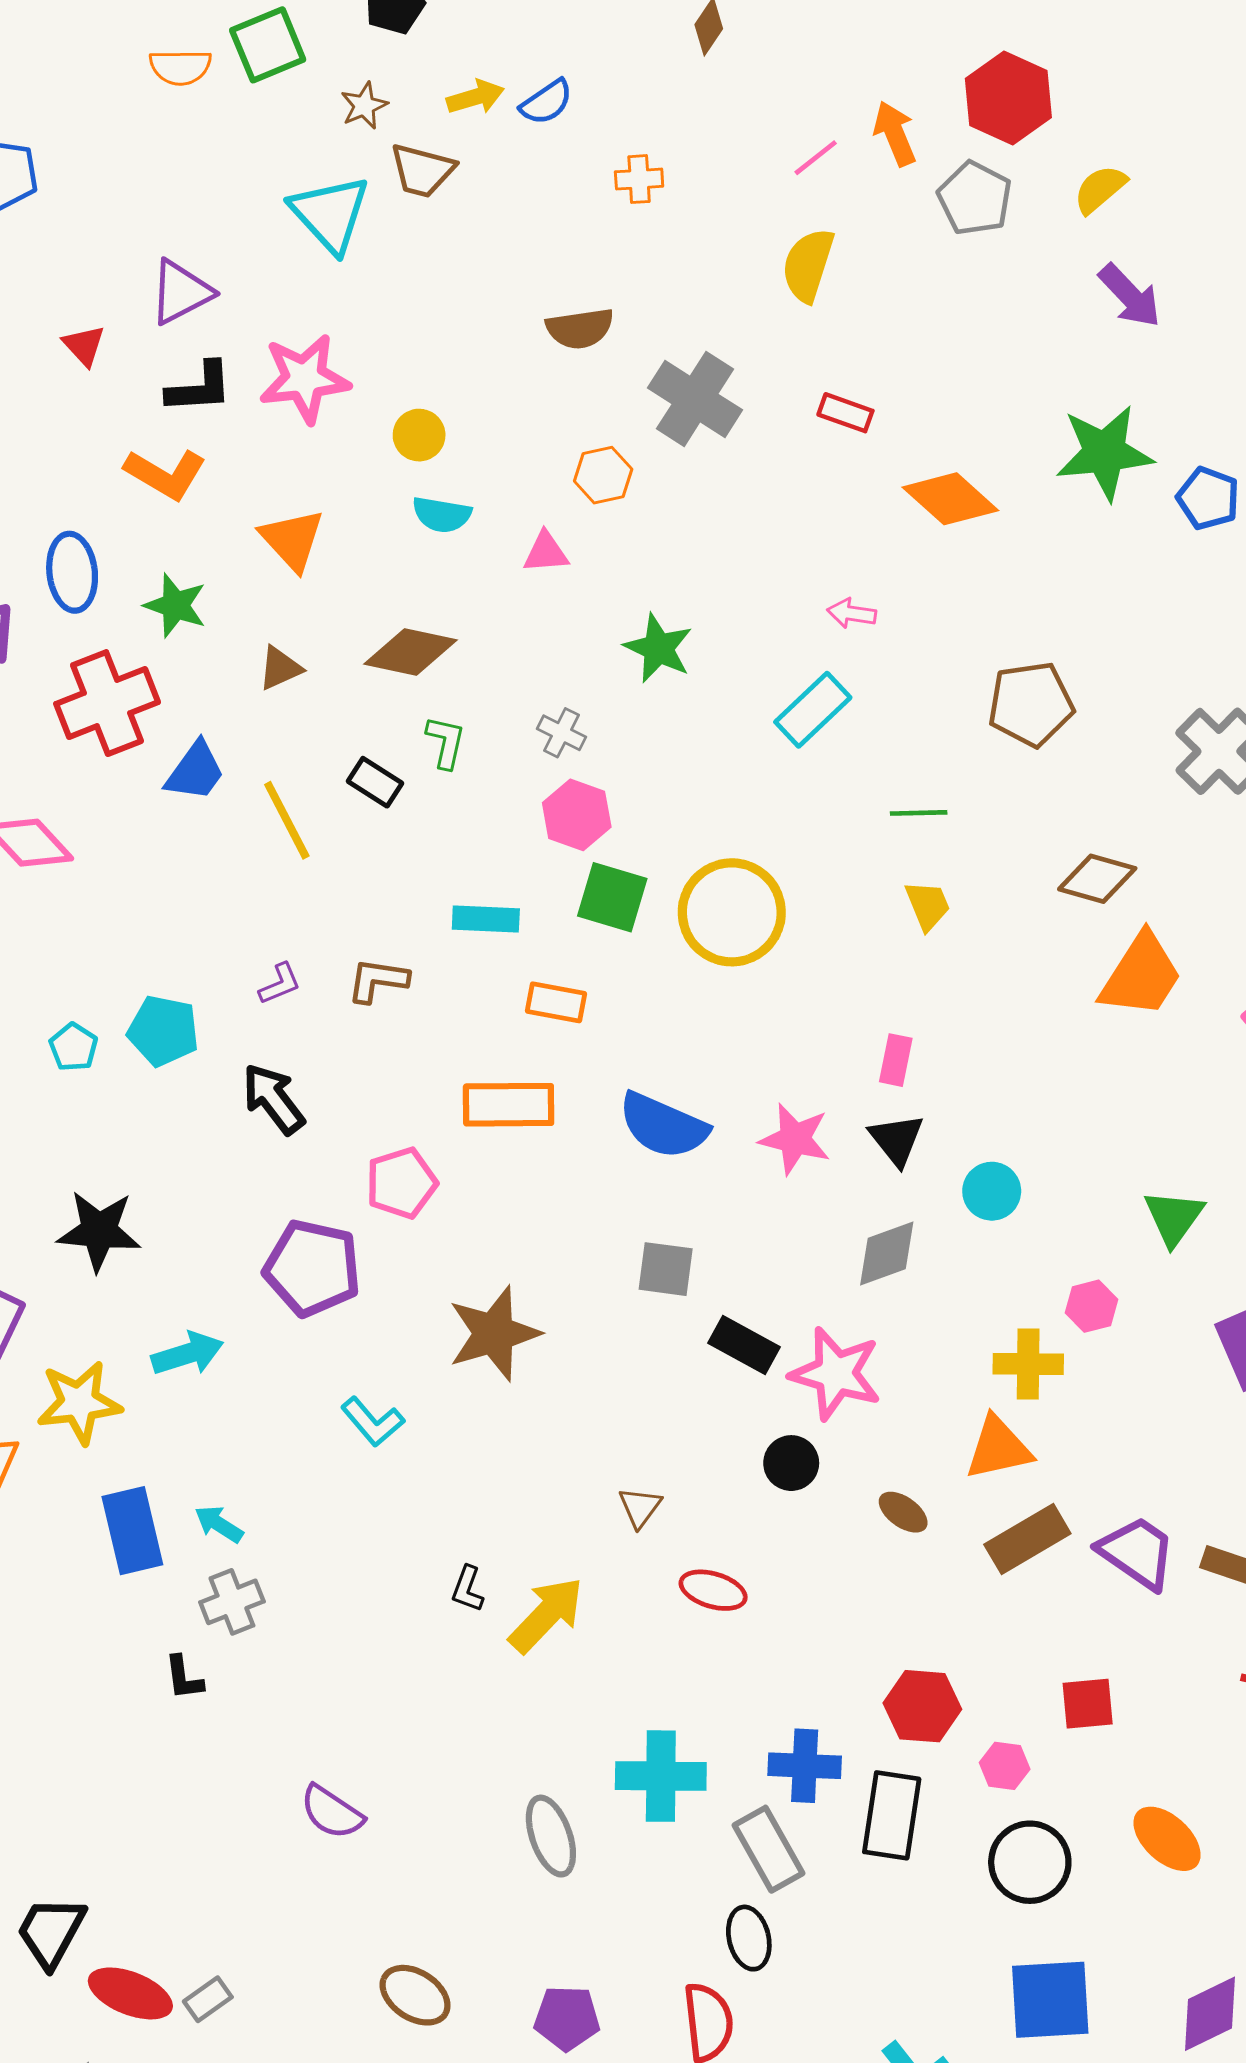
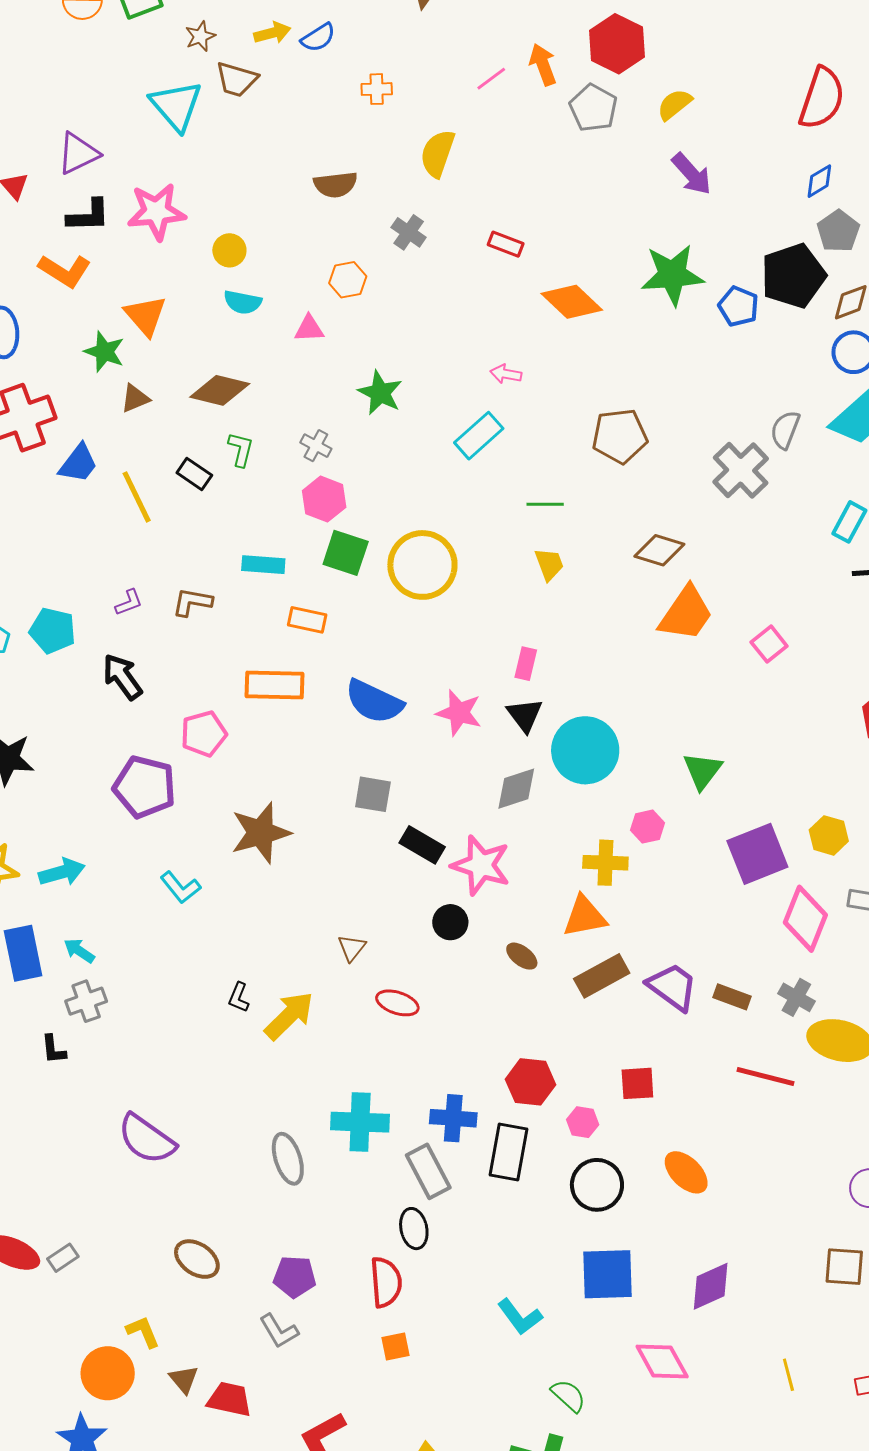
yellow semicircle: (808, 265) -> (438, 153), moved
gray cross: (695, 399) -> (409, 232), size x0.6
green star: (175, 605) -> (104, 352), moved
cyan circle: (992, 1191) -> (585, 750), size x1.8
cyan arrow: (187, 1354) -> (62, 872), moved
purple semicircle: (332, 1812) -> (147, 1139), size x1.4

